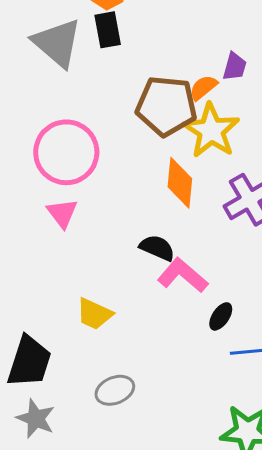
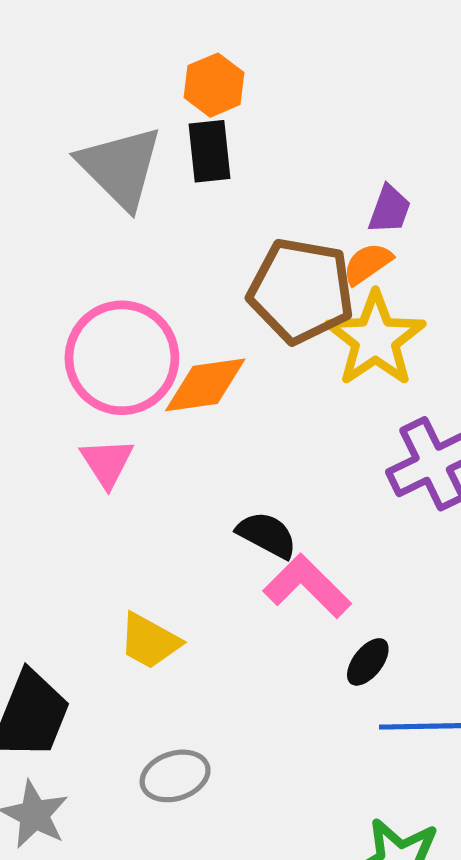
purple trapezoid: (235, 67) -> (389, 209), moved
orange diamond: (180, 183) -> (205, 385), moved, turned 72

